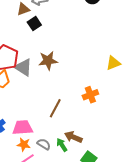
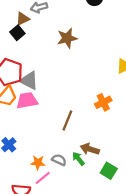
black square: (34, 23) -> (17, 33), moved
brown star: (48, 61) -> (67, 38), moved
pink trapezoid: (23, 128) -> (27, 100), moved

